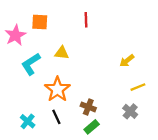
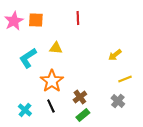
pink star: (15, 35) -> (14, 21), moved
brown cross: (88, 107) -> (80, 97), turned 32

